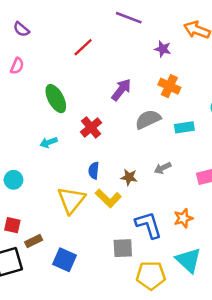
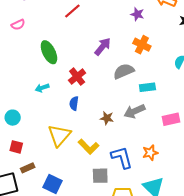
pink semicircle: (17, 66) -> (18, 25), turned 40
cyan rectangle: (184, 127) -> (147, 87), moved
gray arrow: (163, 168) -> (135, 111), size x1.5
blue semicircle: (94, 171) -> (74, 103), moved
yellow L-shape: (108, 198) -> (89, 147), moved
red square: (12, 225) -> (16, 147), moved

